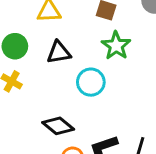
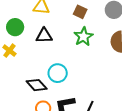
cyan circle: (91, 82) -> (58, 73), moved

